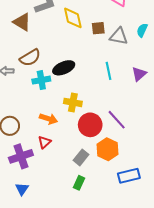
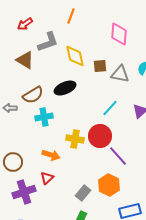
black ellipse: (64, 68) -> (65, 88), moved
cyan line: (109, 71) -> (110, 108), turned 54
red circle: (90, 125) -> (100, 136), moved

